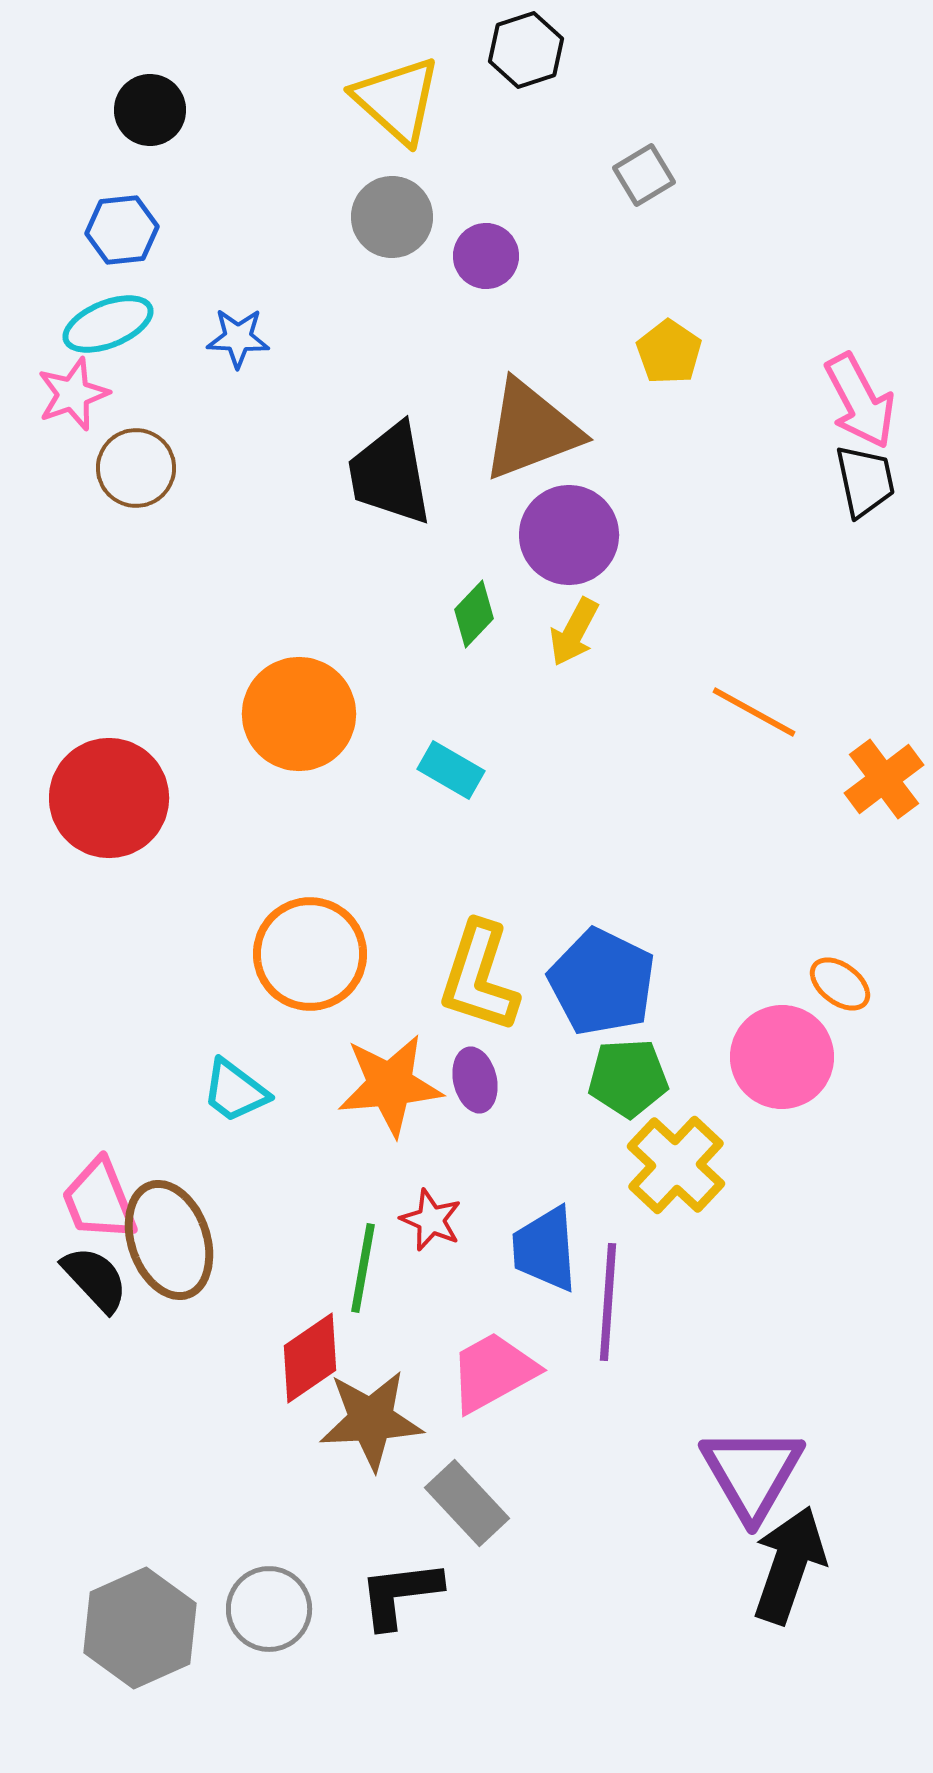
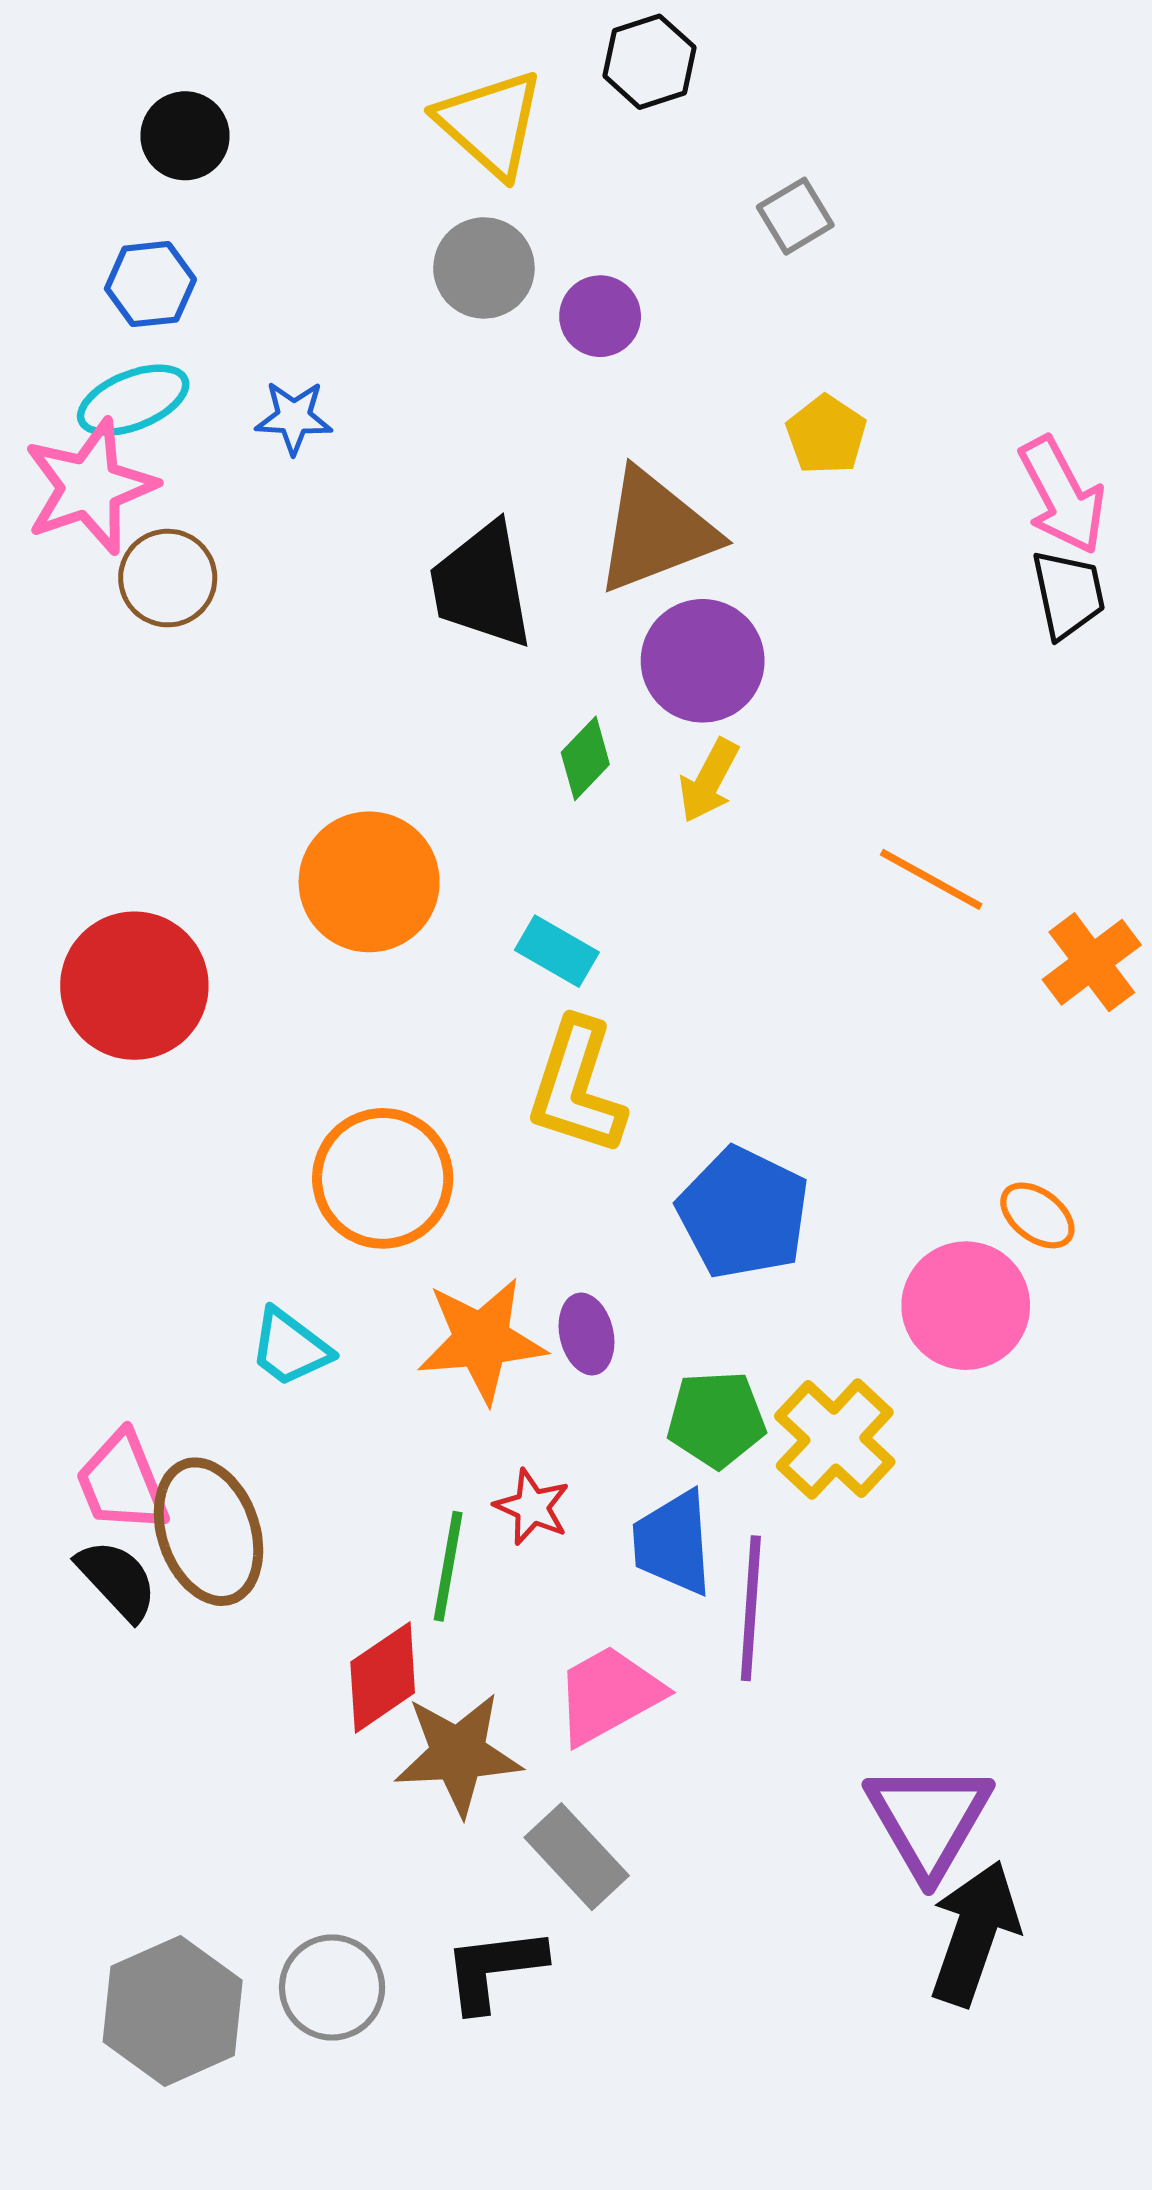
pink star: (73, 394) -> (90, 487), size x1.5
yellow L-shape: (479, 977) -> (577, 1087), moved
green pentagon: (628, 1078) -> (716, 1419), moved

